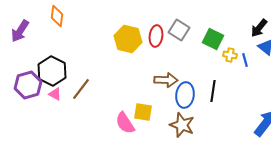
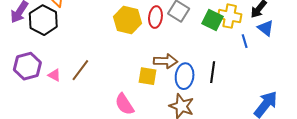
yellow cross: (230, 55) -> (230, 16), moved, size x1.6
black hexagon: (52, 71) -> (43, 20), moved
yellow square: (143, 112) -> (147, 76), moved

